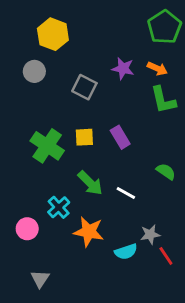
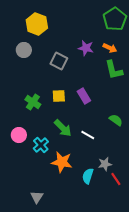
green cross: (47, 146) -> (33, 102), size x0.7
pink circle: (27, 229) -> (19, 135), moved
cyan semicircle: (126, 252) -> (88, 176), turned 126
gray triangle: (40, 279) -> (37, 197), moved

